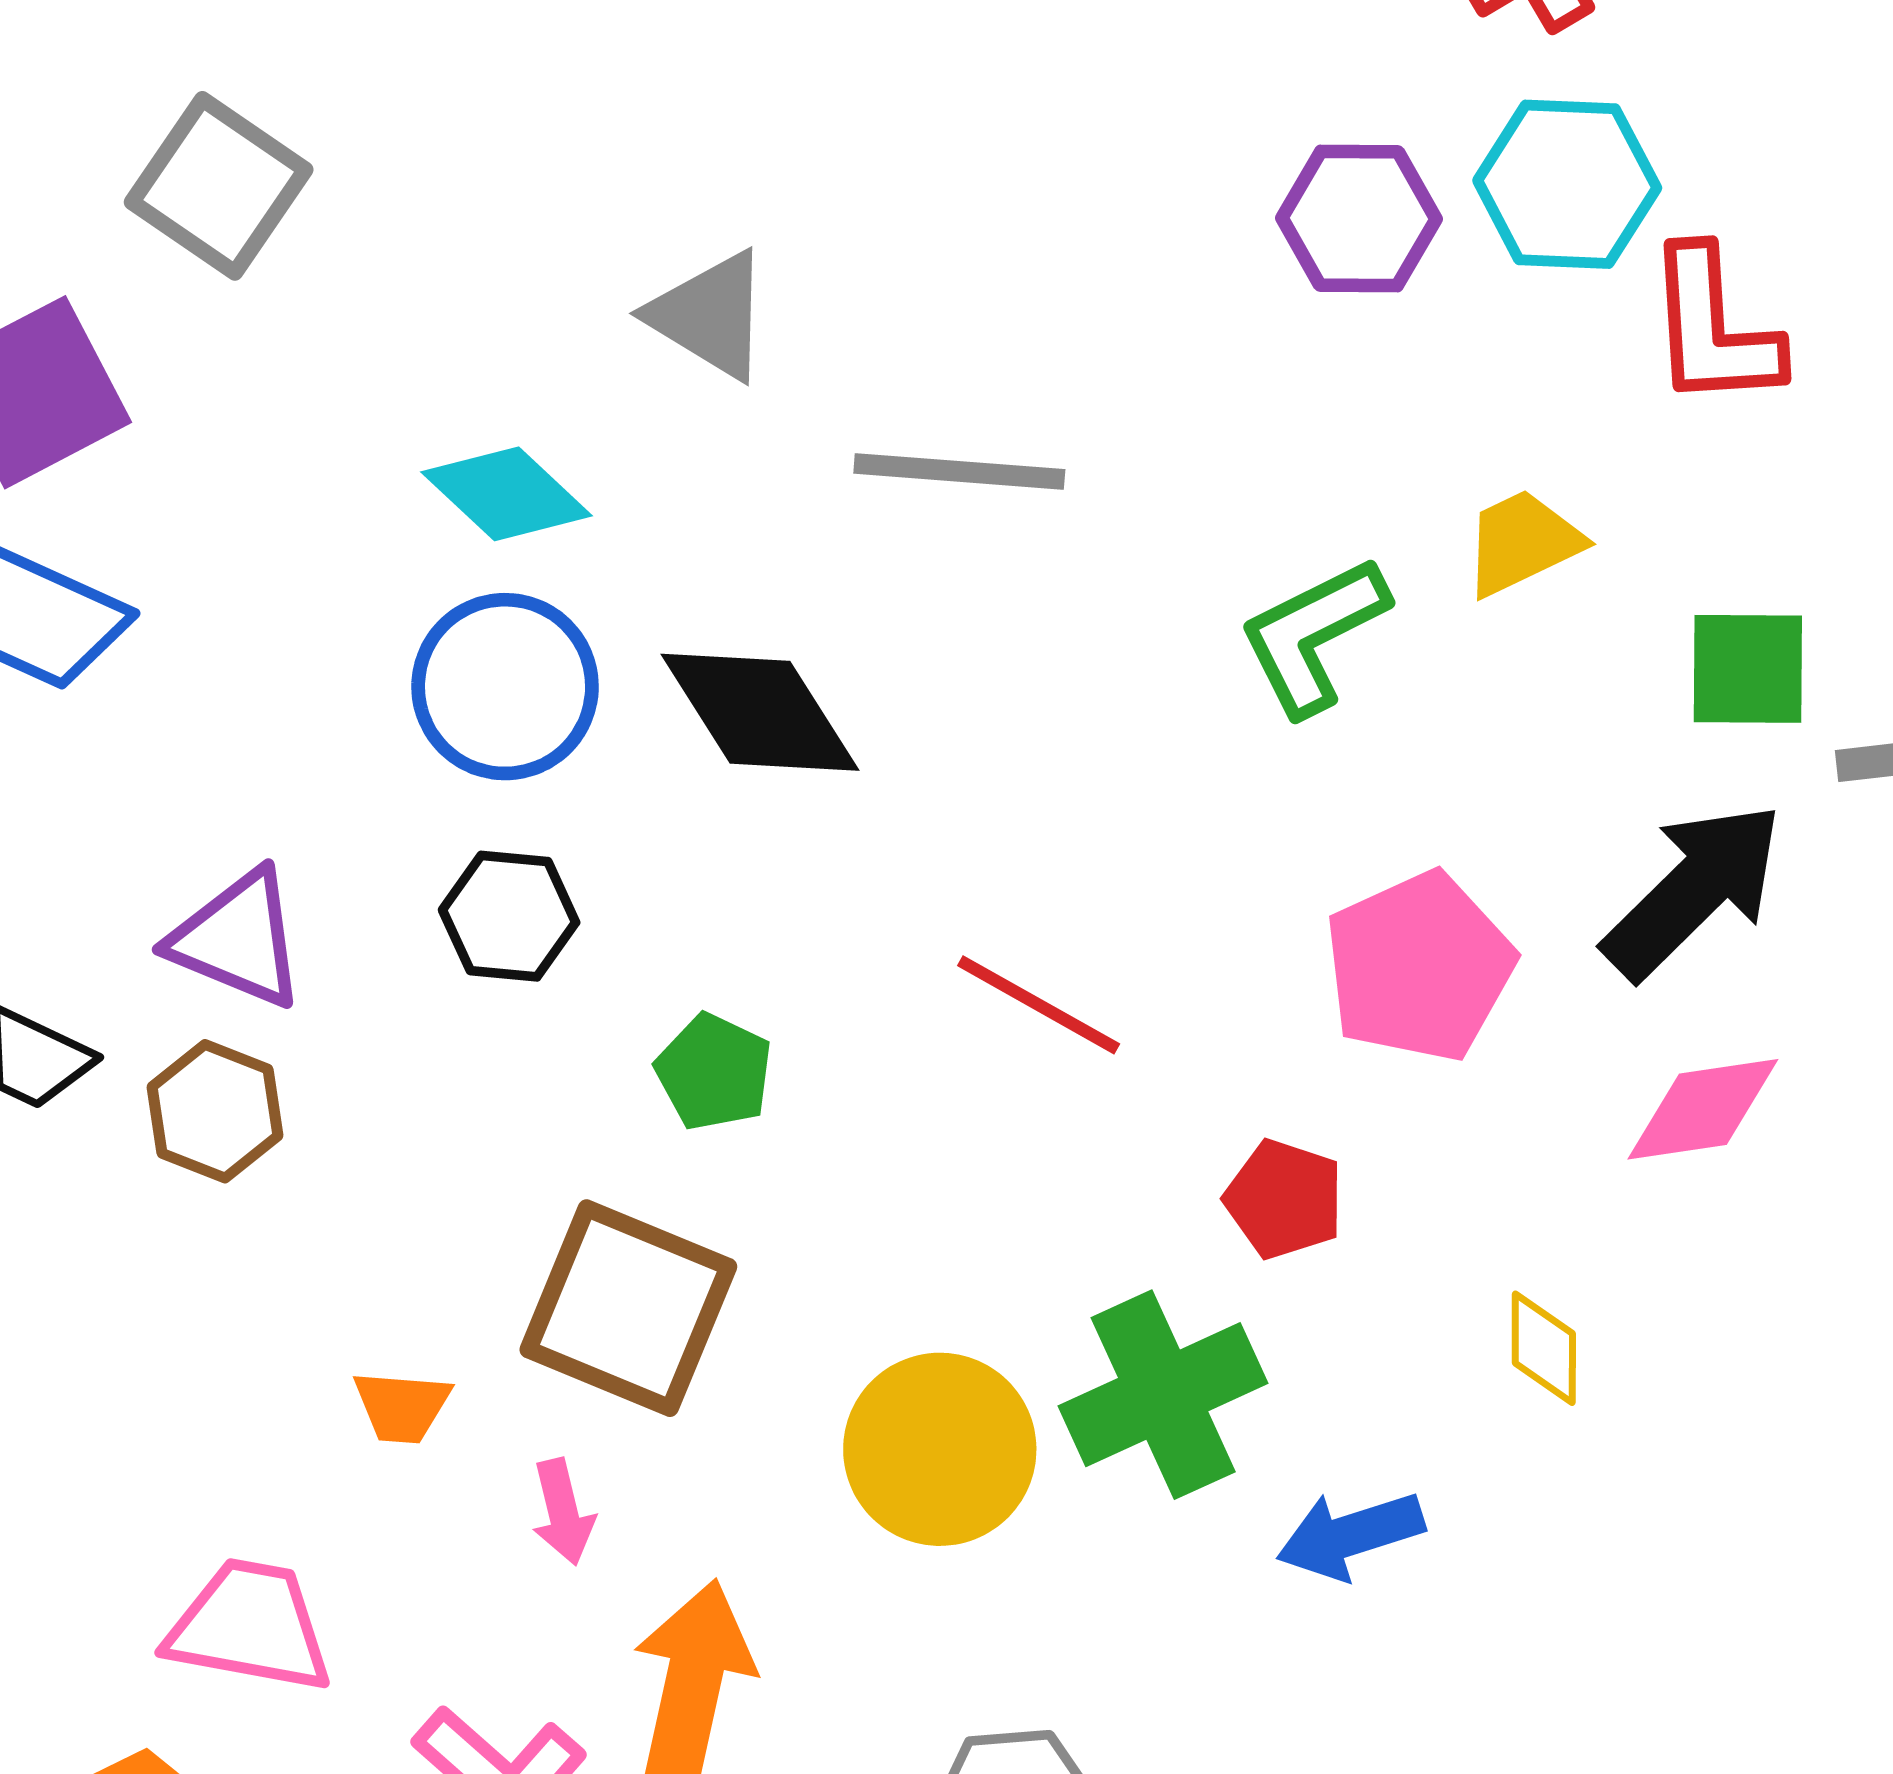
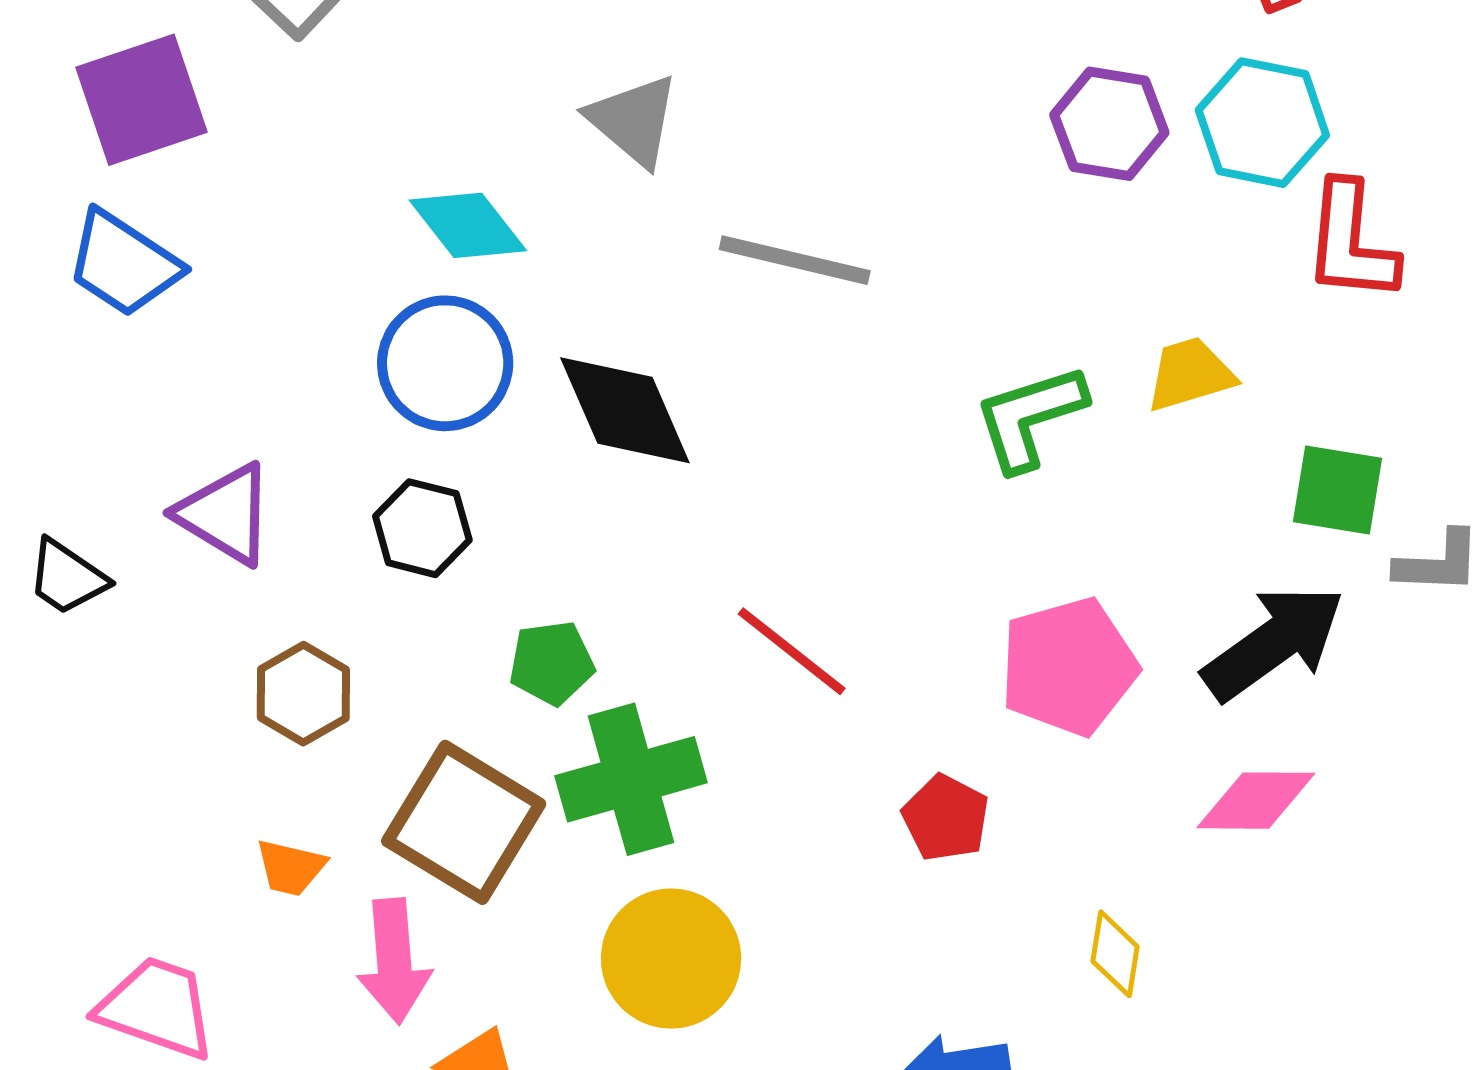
green pentagon: (714, 1072) -> (552, 663), turned 30
brown hexagon: (215, 1111) -> (303, 694), moved
green cross: (1163, 1395) -> (631, 779), moved
pink arrow: (563, 1512) -> (394, 961), size x1.6

